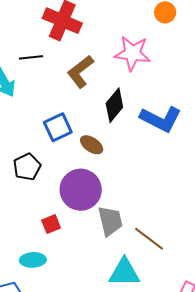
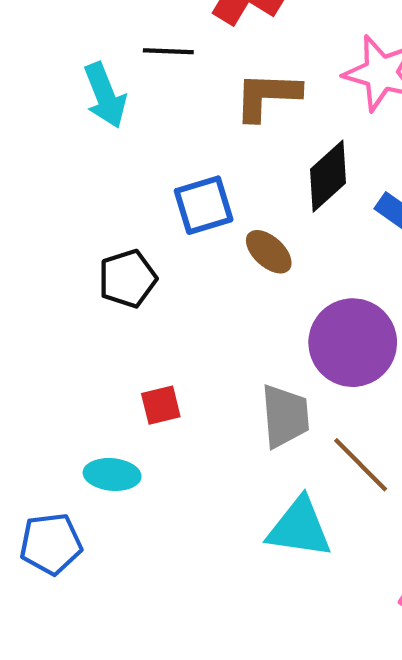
brown L-shape: (80, 72) -> (267, 96), turned 32
purple circle: (81, 190) -> (353, 343), moved

